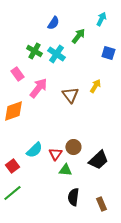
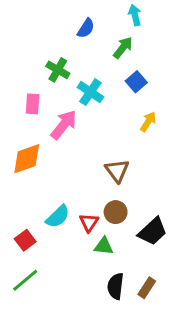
cyan arrow: (101, 19) -> (135, 15), moved, turned -40
blue square: (108, 53) -> (136, 82), moved, turned 32
cyan cross: (56, 54) -> (90, 92), moved
pink rectangle: (17, 74) -> (33, 104), turned 40
brown triangle: (70, 95) -> (117, 171), moved
brown rectangle: (101, 204) -> (147, 288), moved, turned 56

